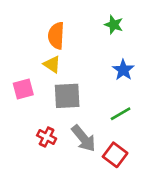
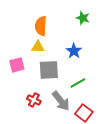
yellow triangle: (52, 64) -> (38, 47), turned -32
blue star: (123, 70) -> (74, 51), moved
green line: (121, 114) -> (78, 83), moved

